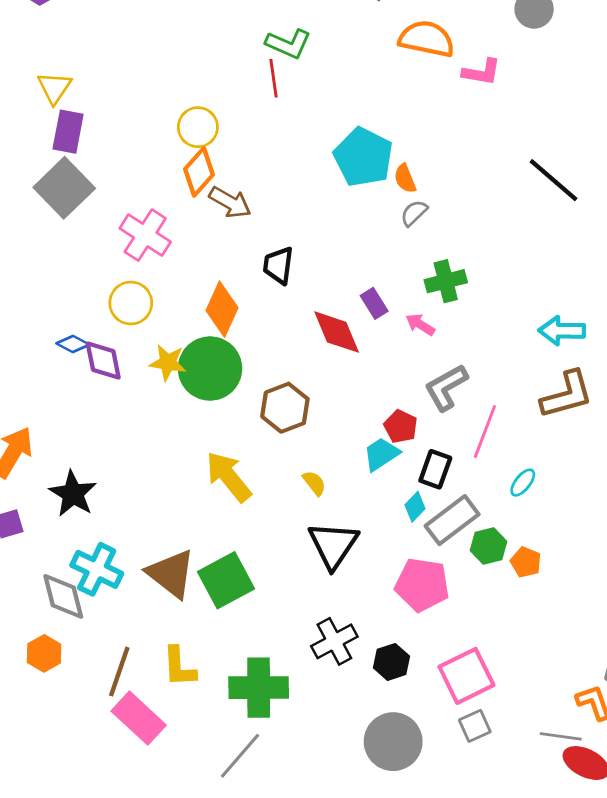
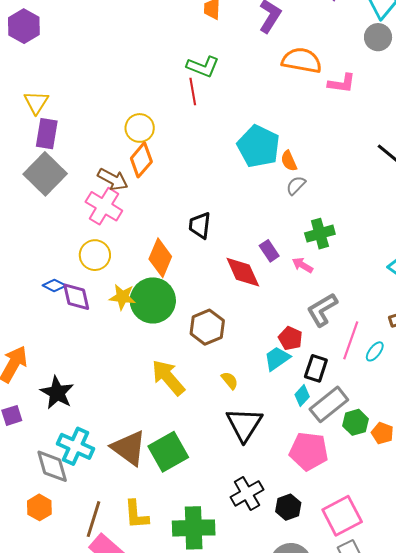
brown arrow: (230, 202) -> (113, 179), moved
cyan ellipse: (523, 483) -> (375, 351), moved

